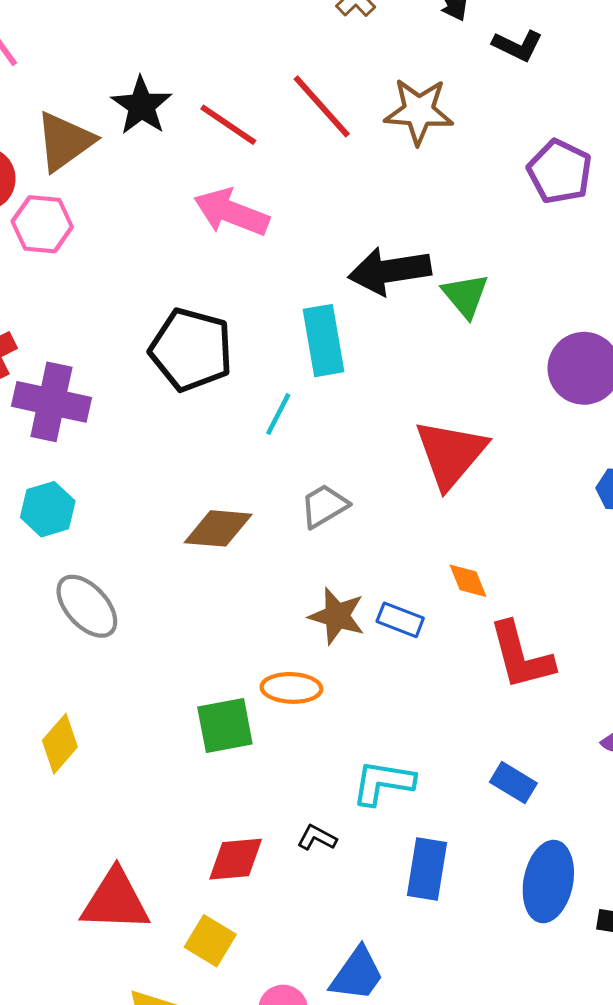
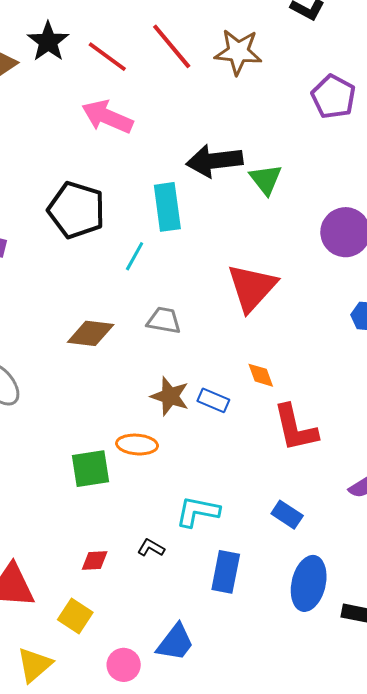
gray trapezoid: (324, 506) -> (164, 320), turned 39
red diamond: (236, 859) -> (95, 561), size x0.7

